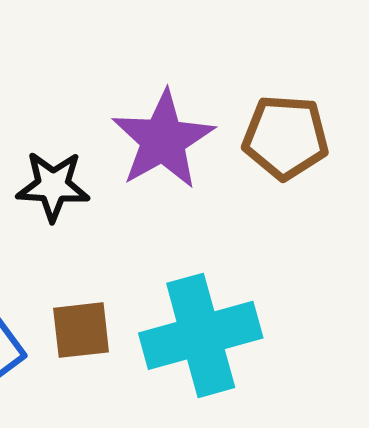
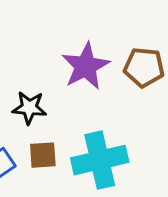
black star: (53, 186) -> (29, 108), moved

